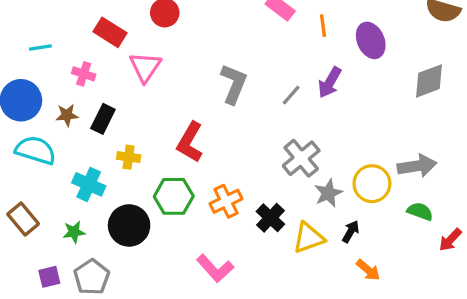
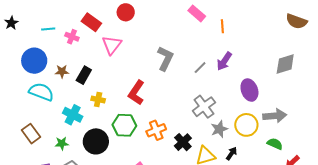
purple ellipse: (371, 40) -> (249, 90), moved
pink cross: (84, 74) -> (72, 37), moved

